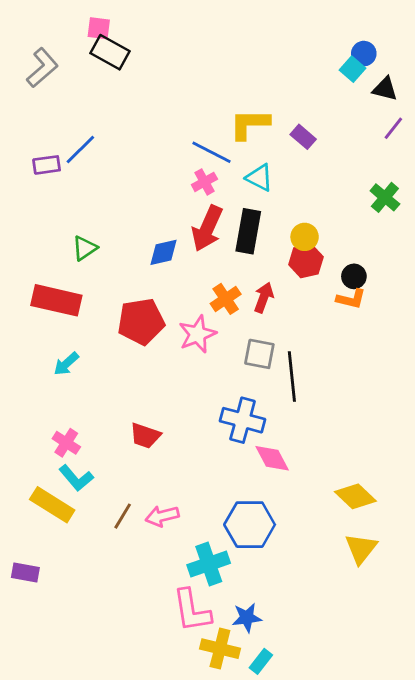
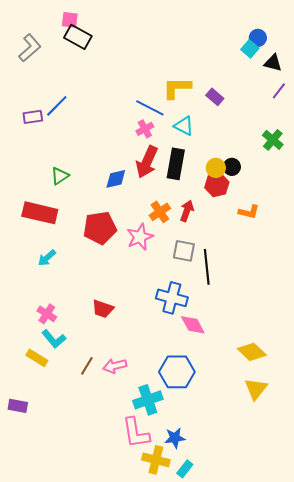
black circle: (354, 276) -> (232, 167), moved
yellow rectangle: (52, 505) -> (37, 358), size x0.7

